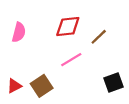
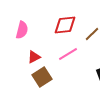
red triangle: (14, 86) -> (34, 57), moved

